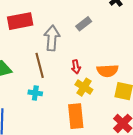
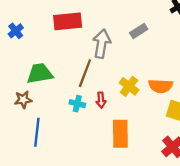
brown line: (40, 65) -> (85, 73), turned 30
red arrow: (76, 67) -> (101, 100), moved
yellow cross: (84, 87) -> (129, 86), moved

